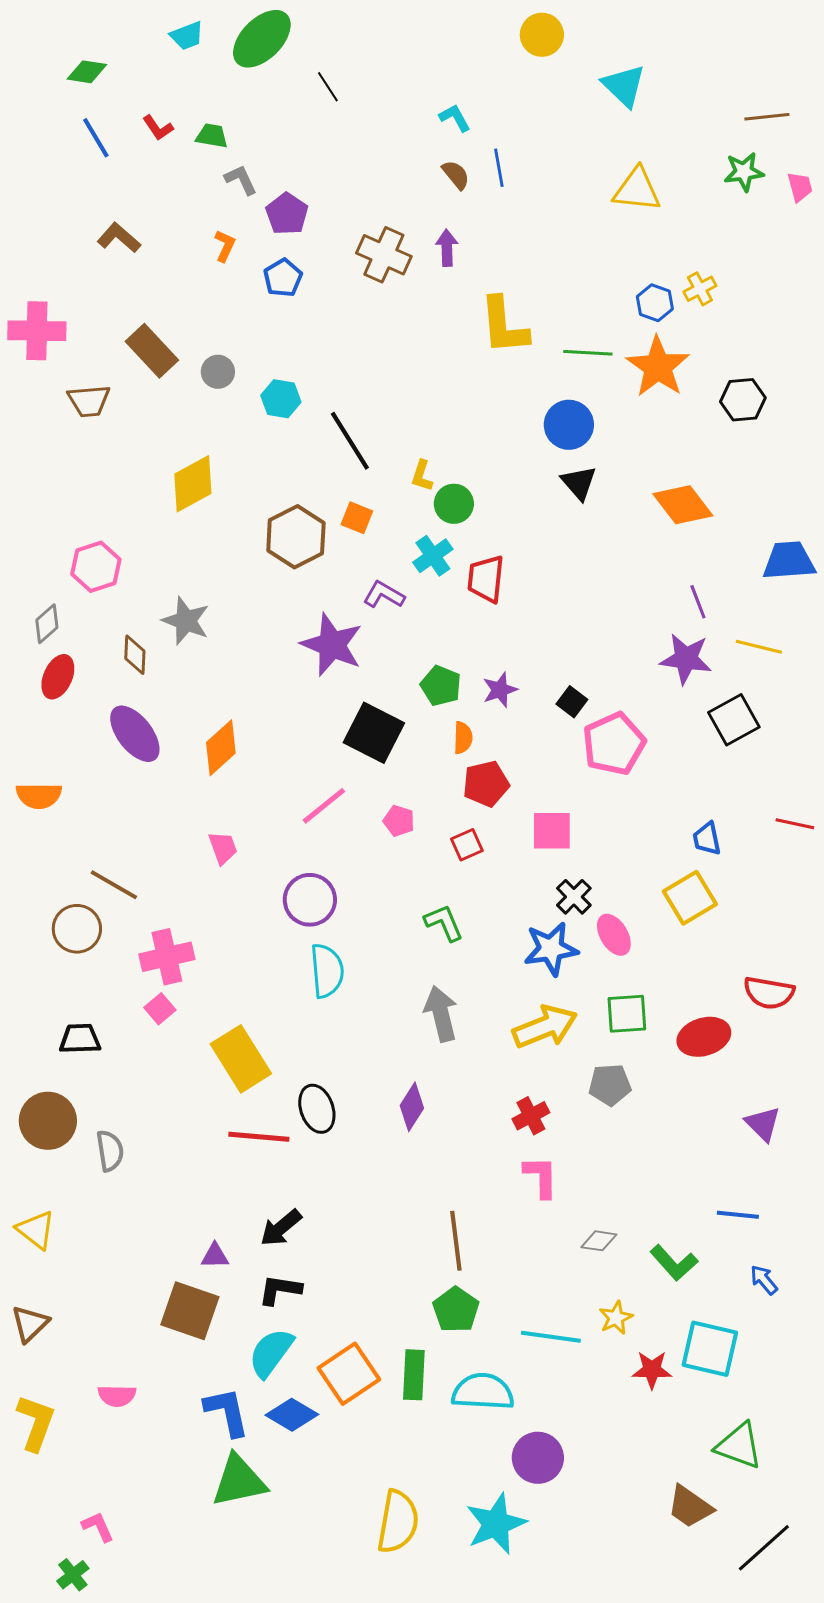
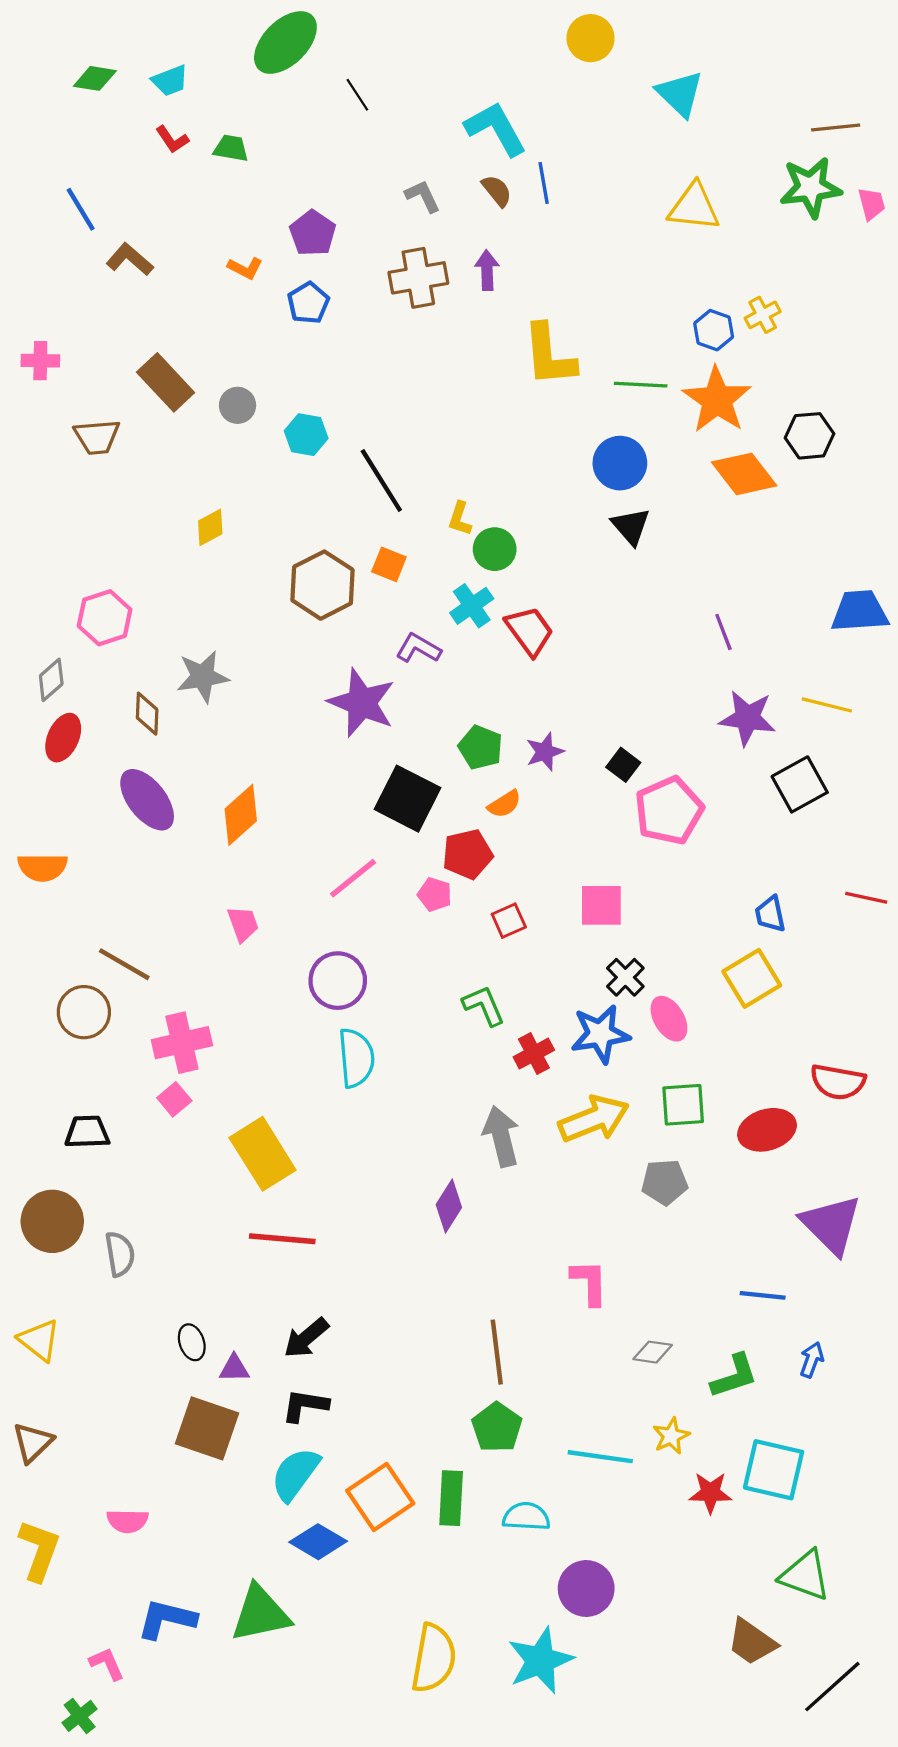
cyan trapezoid: (187, 36) -> (170, 81), moved
cyan L-shape: (455, 118) -> (496, 129), size x1.8
blue line: (96, 138) -> (81, 209), moved
green star: (744, 172) -> (811, 187), size x1.4
gray L-shape: (241, 180) -> (423, 196), moved
orange L-shape: (225, 246) -> (245, 268), turned 92
brown cross: (384, 255) -> (418, 278), turned -34
pink cross: (37, 331) -> (40, 361), size x0.6
yellow diamond: (193, 484) -> (210, 527), size x0.6
orange diamond: (683, 505) -> (744, 474), moved
red trapezoid: (486, 579) -> (529, 631), turned 138
purple line: (698, 602) -> (723, 632), moved
gray star: (186, 621) -> (203, 677), turned -30
orange semicircle: (463, 738) -> (504, 804), turned 56
red pentagon: (486, 784) -> (467, 854), moved
gray arrow: (441, 1014) -> (501, 1136), moved
black ellipse: (317, 1109) -> (192, 1342), moved, size x0.7
red cross: (531, 1116) -> (534, 1054), moved
purple triangle: (763, 1124) -> (831, 1225), size x1.6
blue line: (738, 1215) -> (763, 1295), moved
green L-shape: (674, 1263) -> (734, 1376), turned -66
blue arrow: (764, 1280) -> (812, 1360), moved, turned 60
cyan semicircle: (483, 1392) -> (526, 1517), size x0.7
blue L-shape: (227, 1412) -> (167, 1619), moved, turned -64

